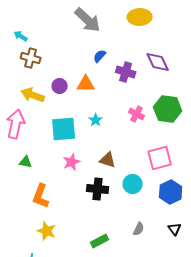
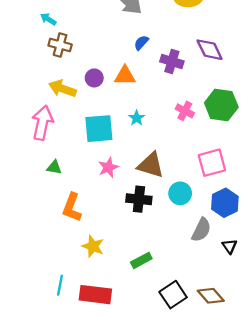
brown triangle: (108, 160) -> (151, 165), size x1.4
gray semicircle: (139, 229) -> (201, 230), moved, size x1.5
yellow star: (47, 231) -> (93, 246), moved

